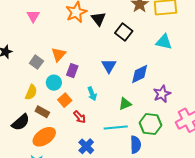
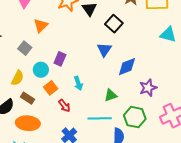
cyan triangle: (164, 42) -> (168, 35), moved
orange triangle: (59, 55) -> (41, 26), moved
blue triangle: (109, 66) -> (104, 50), moved
orange ellipse: (44, 137) -> (28, 123), turned 35

